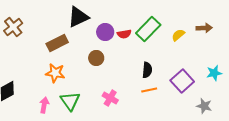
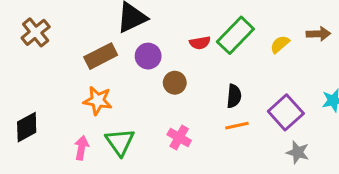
purple circle: (105, 32) -> (148, 56), moved
brown circle: (96, 58) -> (175, 83), moved
gray star: (204, 106) -> (298, 152), moved

